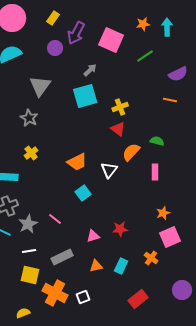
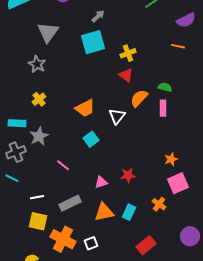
pink rectangle: (155, 172) -> (163, 108), moved
gray star: (28, 224) -> (39, 136), moved
orange triangle: (96, 266) -> (104, 212), size x1.5

